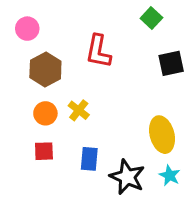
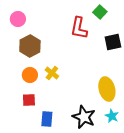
red L-shape: (98, 51) -> (79, 28), moved
blue rectangle: (89, 159) -> (47, 119), moved

